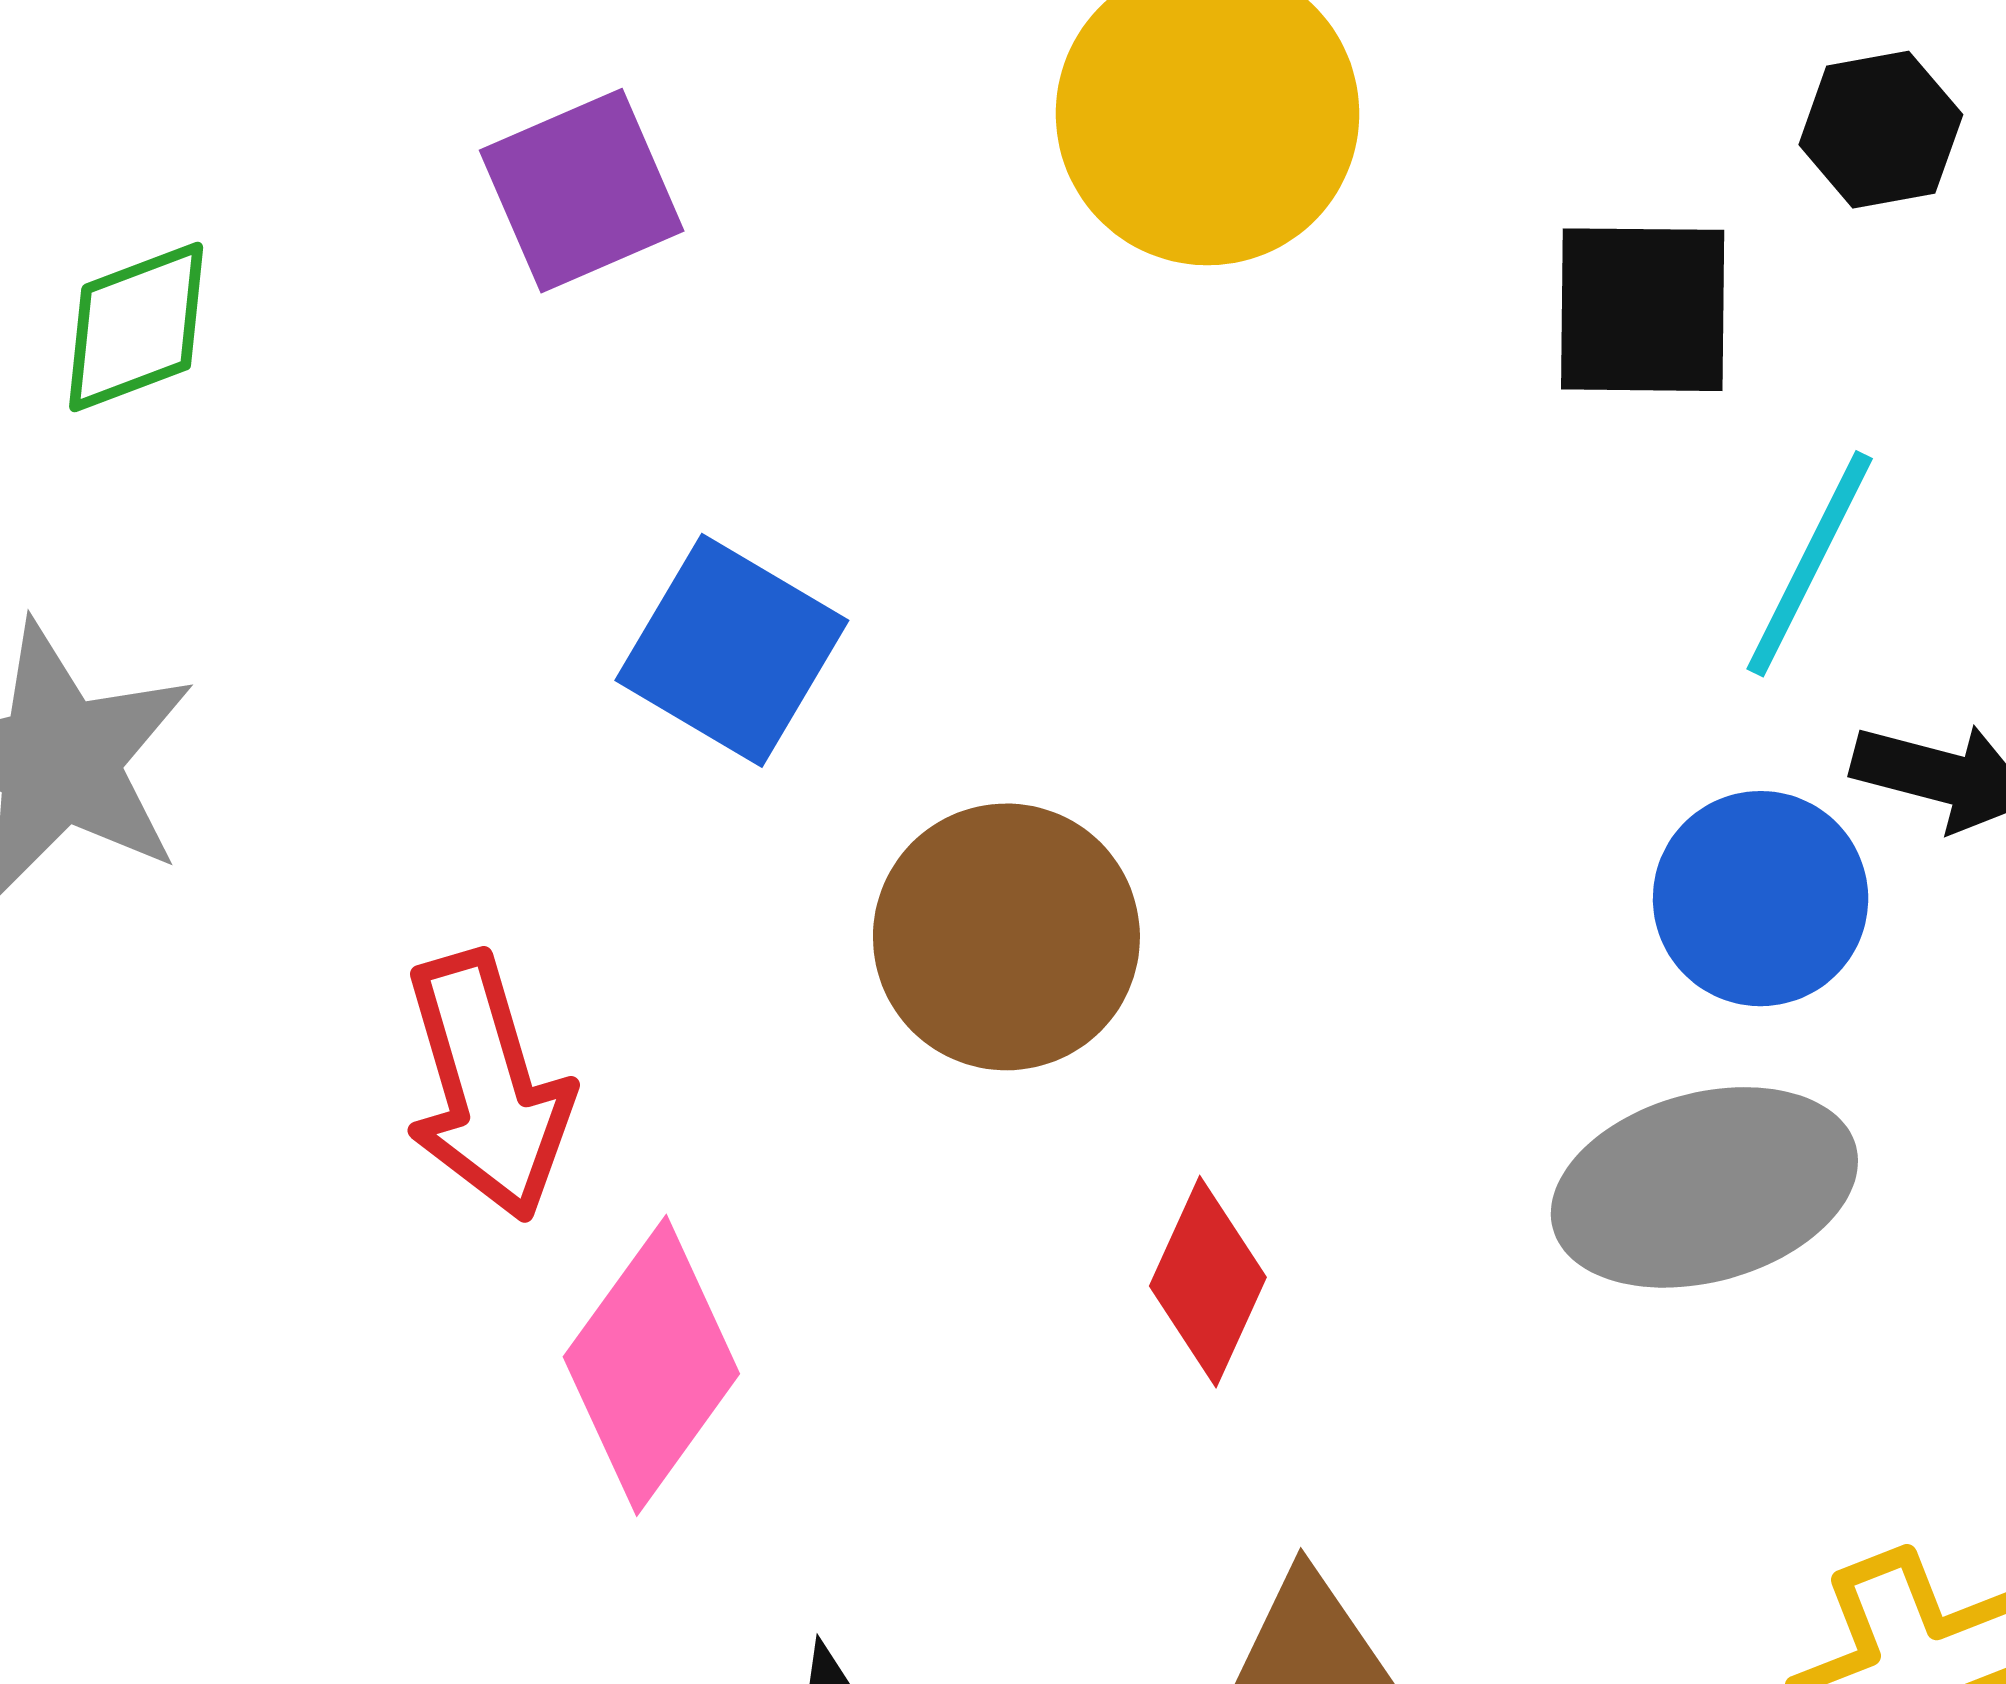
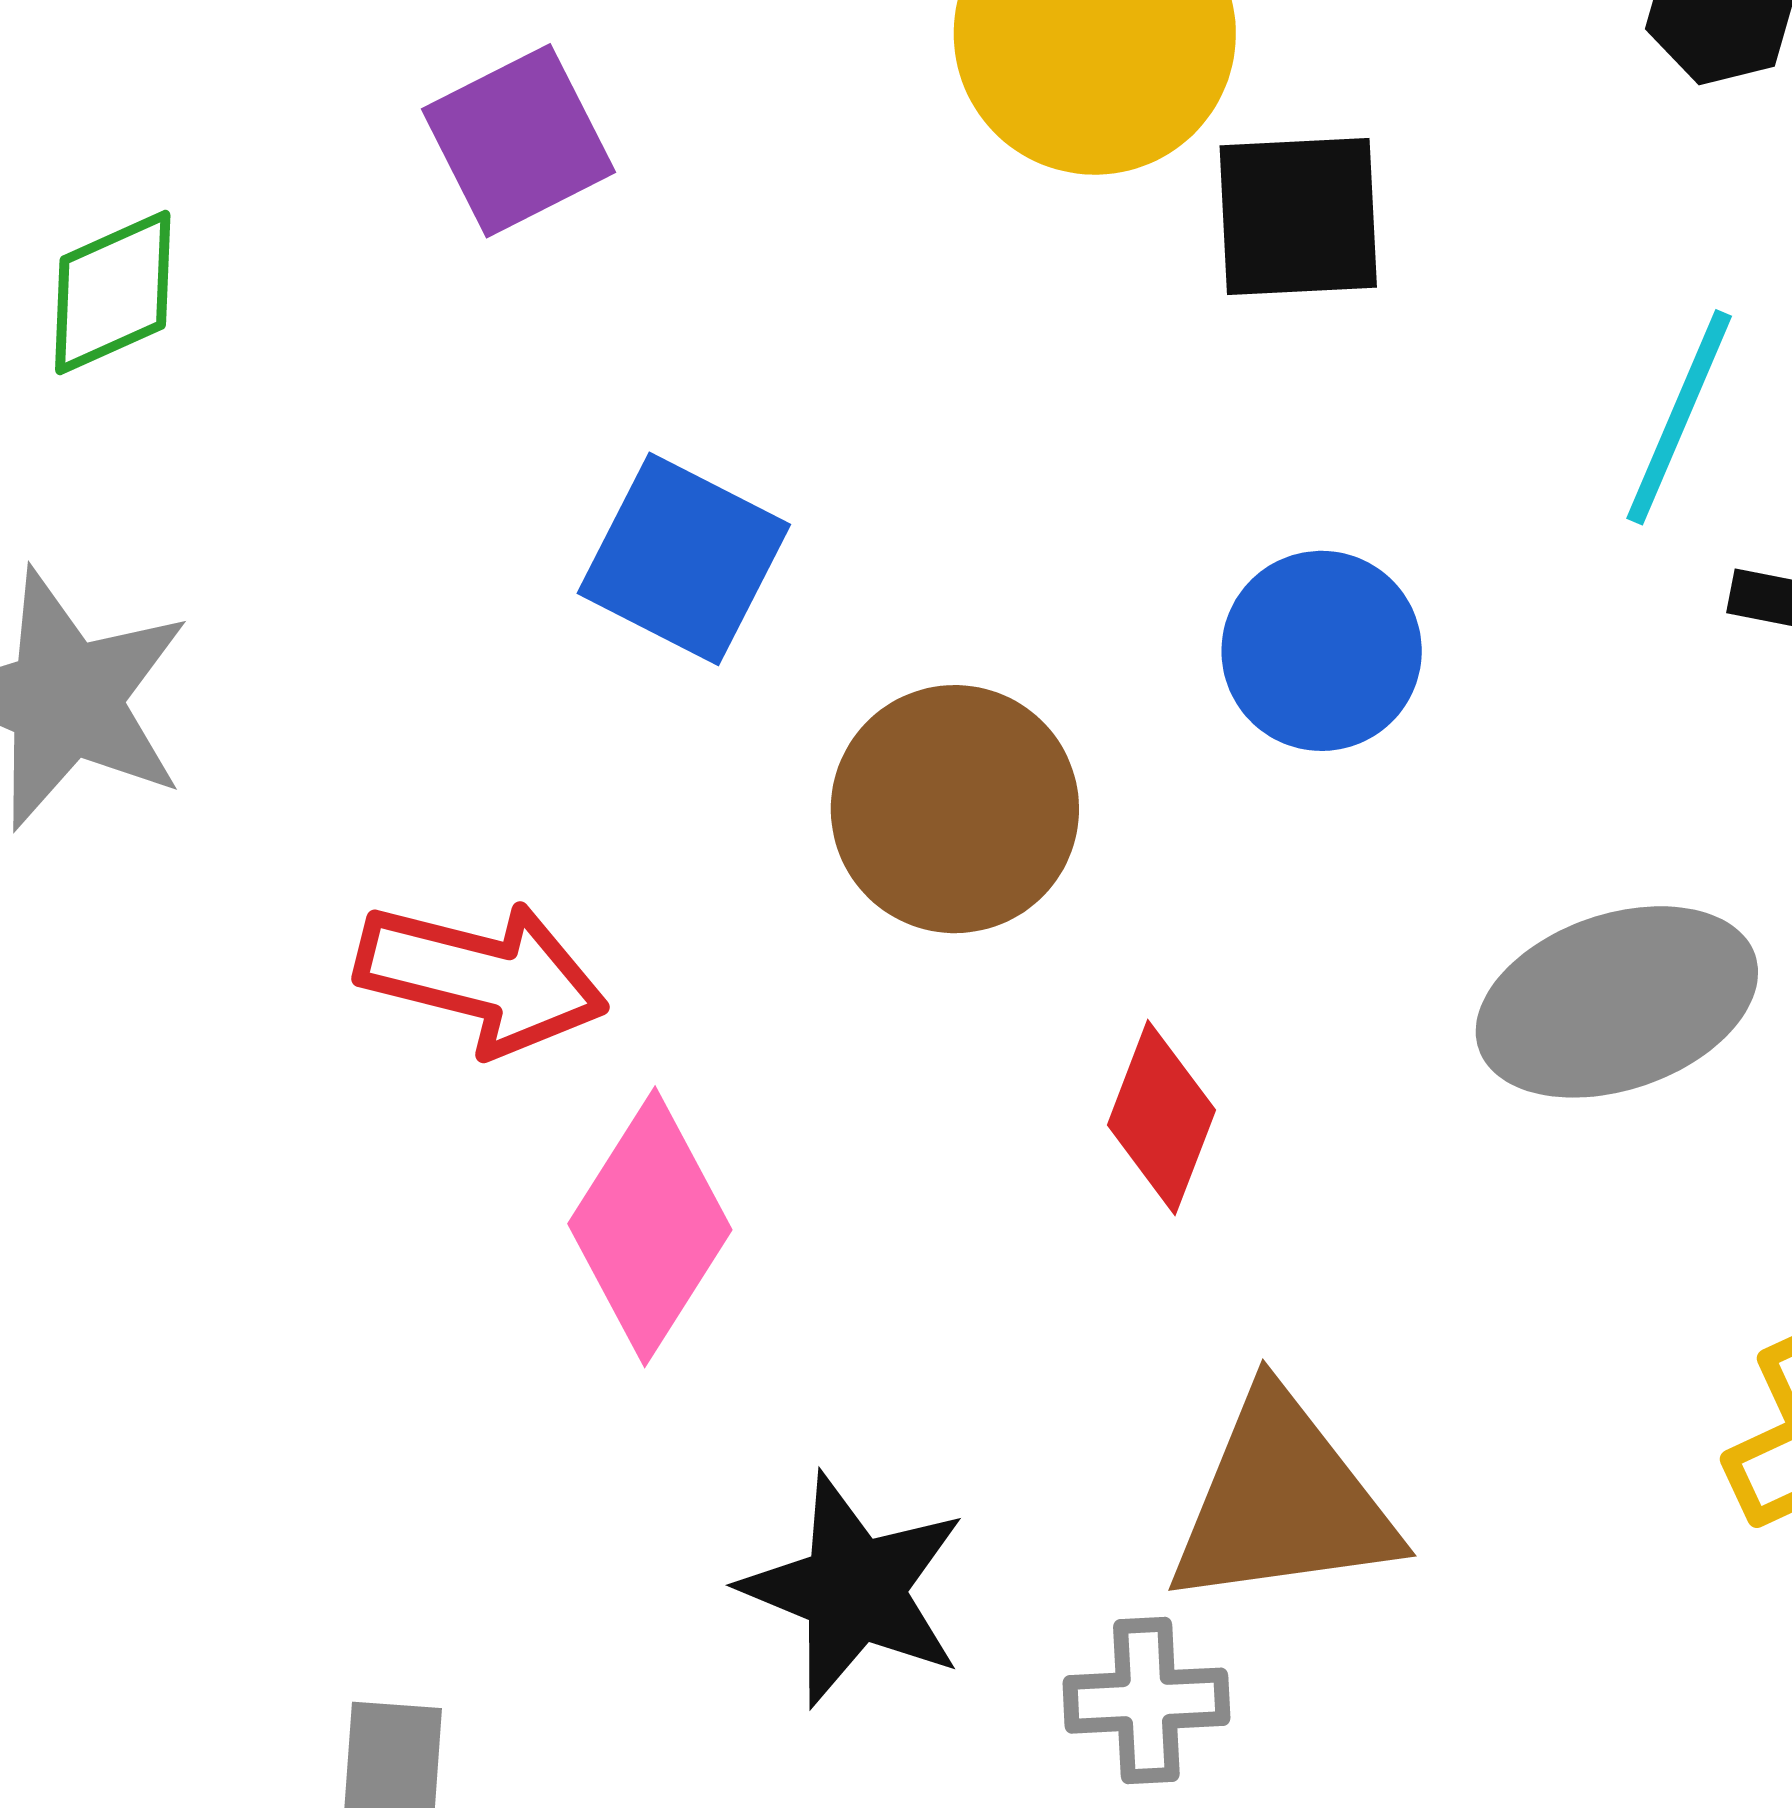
black square: (1643, 310) -> (1298, 217), moved
blue circle: (1761, 899) -> (1322, 651), moved
red arrow: (487, 1086) -> (482, 977), turned -56

